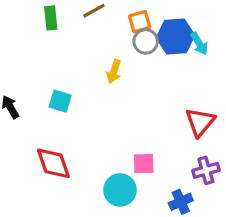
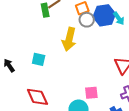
green rectangle: (51, 18) -> (45, 10), moved
yellow arrow: (114, 72) -> (69, 39), size x1.6

